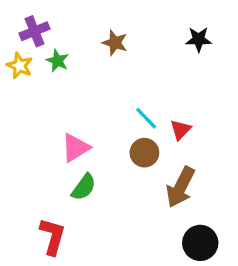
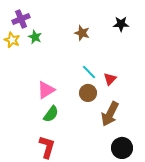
brown star: (115, 43) -> (82, 33), moved
red L-shape: (53, 236) -> (47, 147), moved

